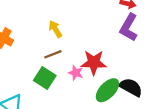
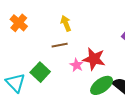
green square: (45, 78) -> (40, 72), moved

